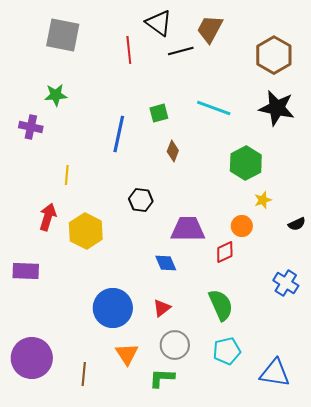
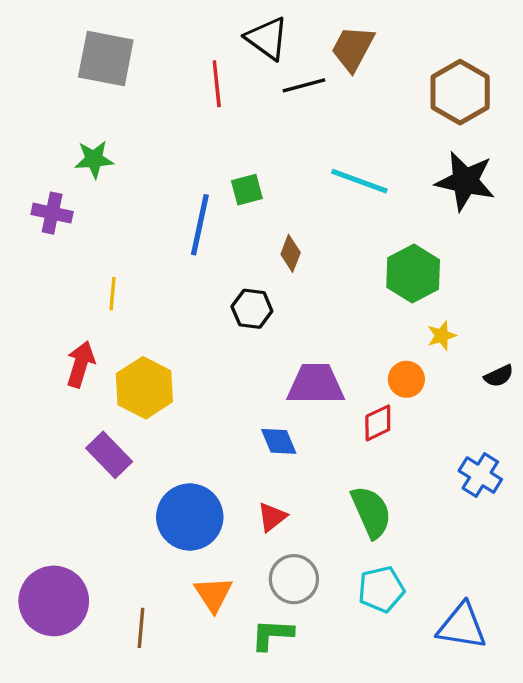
green square: (159, 113) -> (247, 190), moved
black hexagon: (141, 200) -> (252, 309), moved
purple rectangle: (26, 271) -> (109, 455), moved, turned 44

